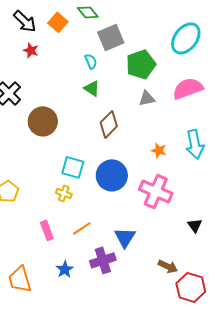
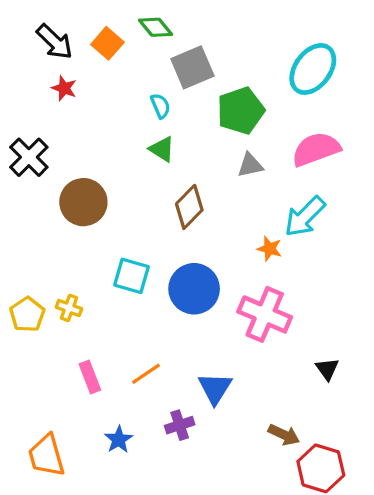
cyan arrow: (195, 144) -> (305, 217), moved, turned 56
yellow cross: (64, 193) -> (69, 308), moved
purple cross: (103, 260) -> (180, 425), size x0.7

